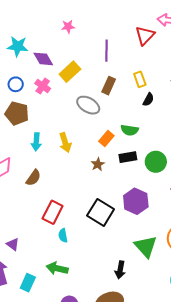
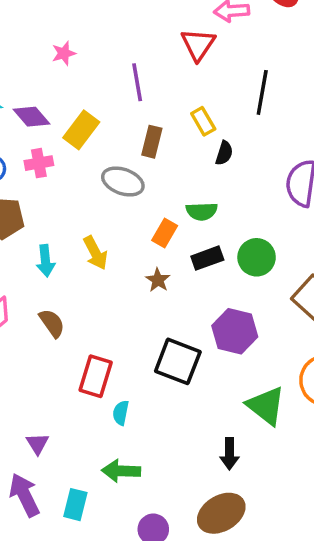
pink cross: (43, 86) -> (39, 163), turned -35
brown semicircle: (33, 178) -> (52, 323), turned -60
cyan semicircle: (63, 236) -> (121, 413), turned 32
purple triangle: (13, 244) -> (37, 444), turned 32

